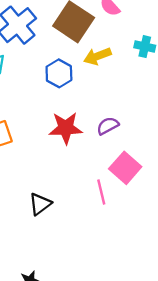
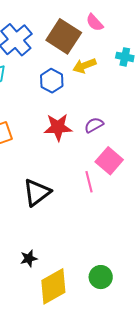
black triangle: (40, 204) -> (37, 192), size x1.4

